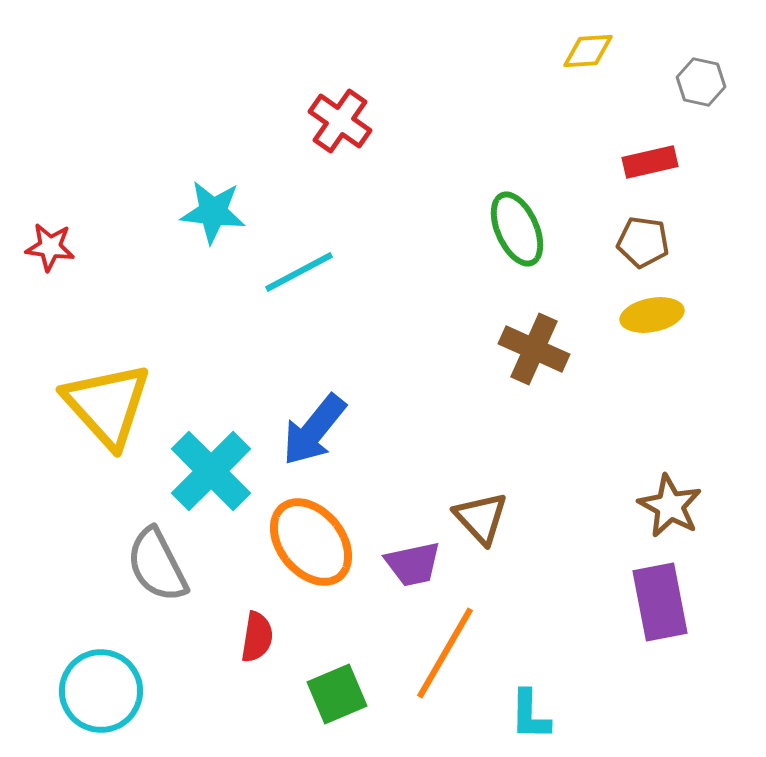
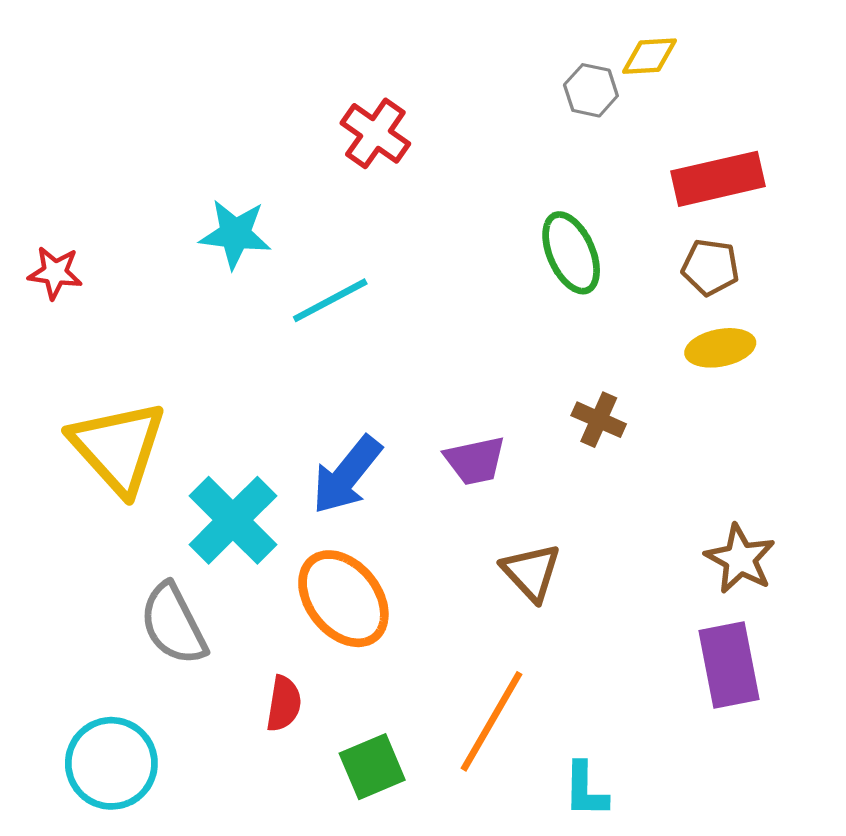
gray hexagon: (701, 82) -> (591, 90), moved
red rectangle: (650, 162) -> (718, 179), size x1.5
brown cross: (534, 349) -> (599, 420), moved, size x0.7
purple trapezoid: (413, 564) -> (475, 461), moved

